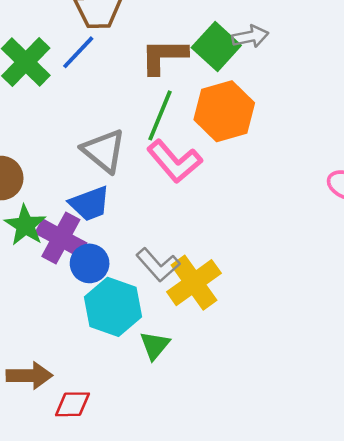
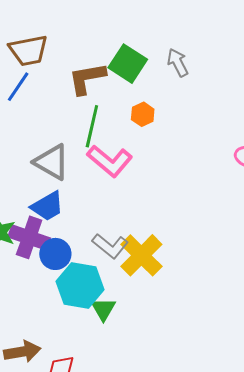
gray arrow: (250, 37) -> (178, 63), moved, turned -96
orange hexagon: (224, 111) -> (143, 114), size x0.5
green triangle: (155, 345) -> (103, 309), moved

